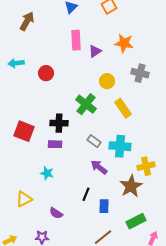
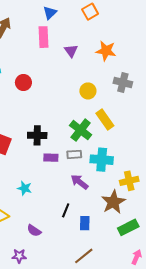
pink rectangle: (76, 40) -> (44, 37), moved
purple triangle: (95, 51) -> (71, 51), moved, turned -32
green cross: (86, 104) -> (81, 130), moved
gray rectangle: (94, 141) -> (74, 154), turned -40
purple rectangle: (55, 144) -> (51, 158), moved
green rectangle: (136, 221) -> (128, 227), moved

